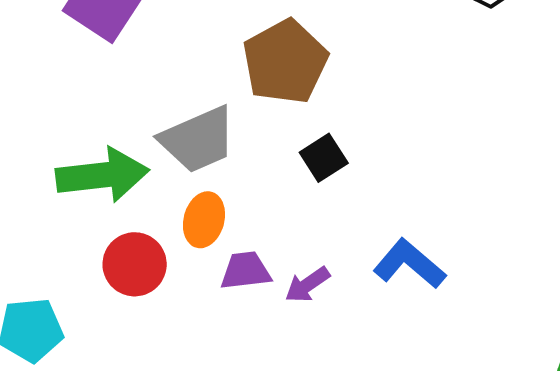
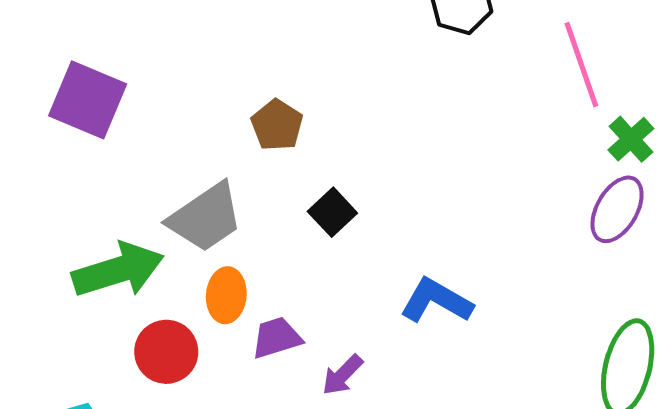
brown pentagon: (285, 62) -> (277, 125), size x0.6
purple arrow: (307, 285) -> (342, 375), moved

